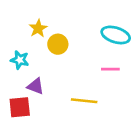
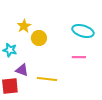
yellow line: (84, 101) -> (47, 79), moved

